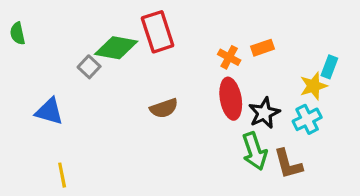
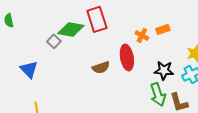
red ellipse: (231, 99) -> (127, 57), moved
blue triangle: (49, 111) -> (29, 69), turned 30
black star: (264, 113) -> (164, 70), turned 30

